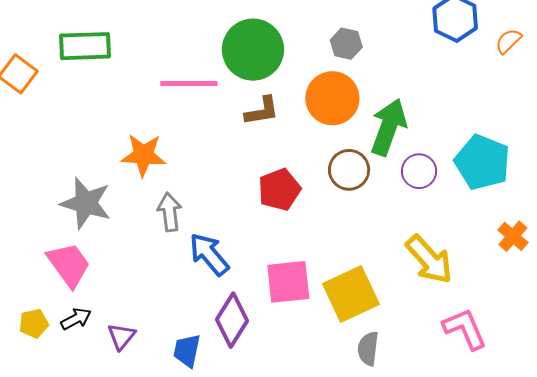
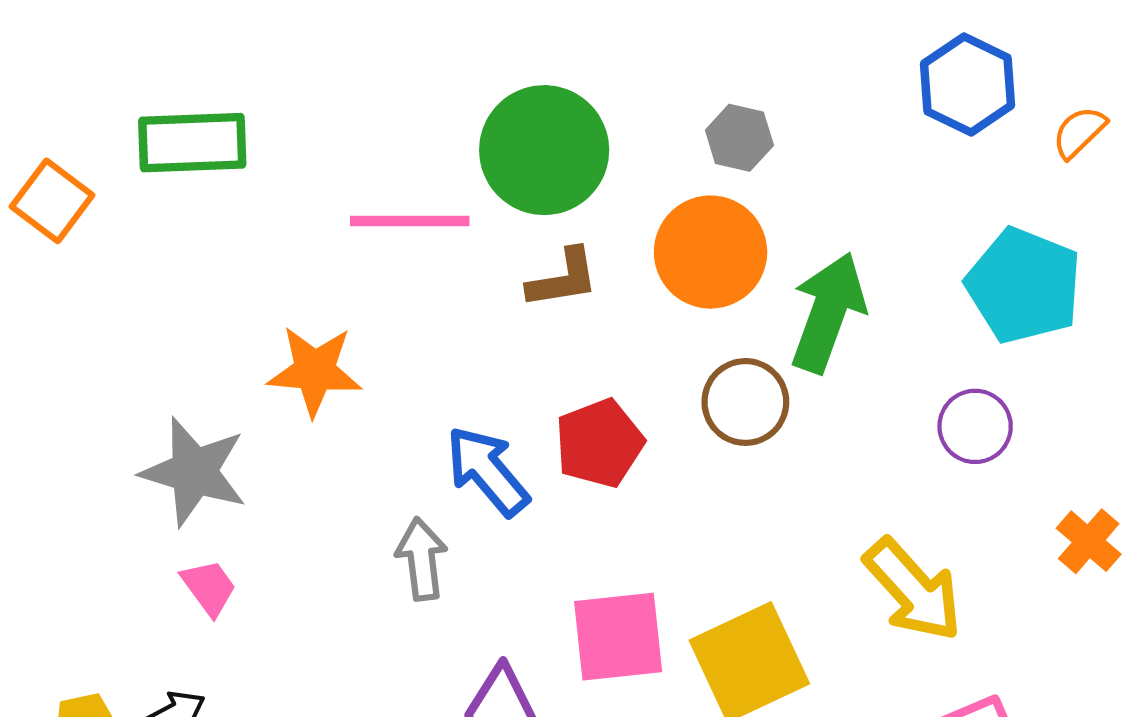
cyan pentagon: (482, 162) -> (1024, 285), moved
purple circle: (419, 171) -> (975, 426), moved
gray arrow: (170, 212) -> (422, 559), moved
blue arrow: (209, 254) -> (487, 471), moved
pink trapezoid: (69, 265) -> (209, 587), moved, size x0.6

